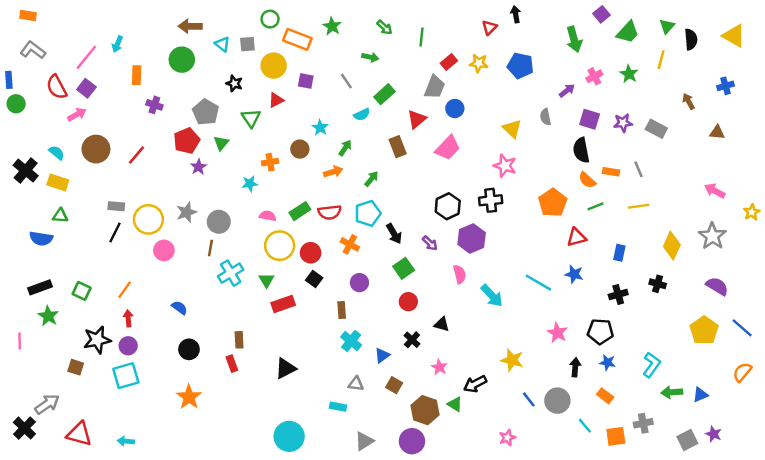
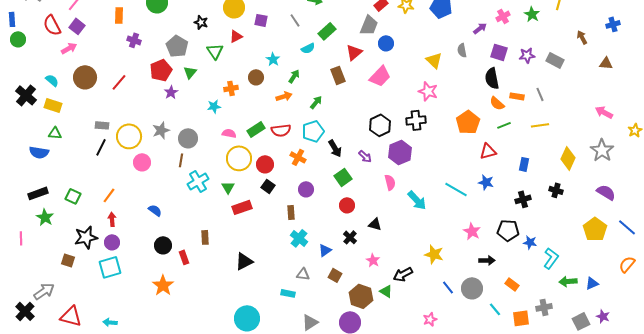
blue star: (607, 362) -> (530, 242), moved
red rectangle: (232, 364) -> (184, 257), moved
black arrow: (575, 367) -> (487, 260), turned 84

